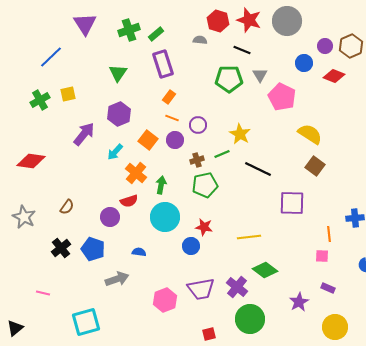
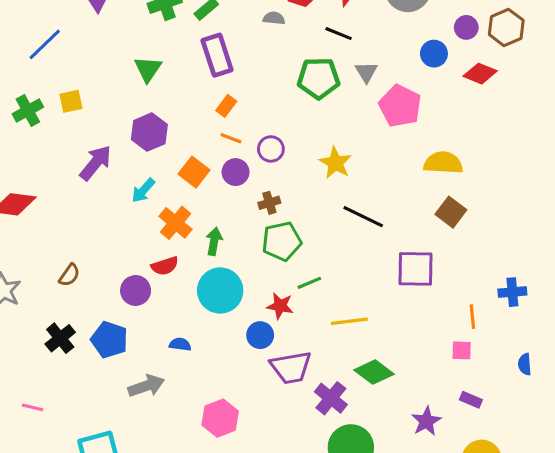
yellow semicircle: (310, 134) -> (443, 163), turned -30
green line: (222, 154) -> (309, 283), moved
purple trapezoid: (201, 289) -> (291, 367), moved

